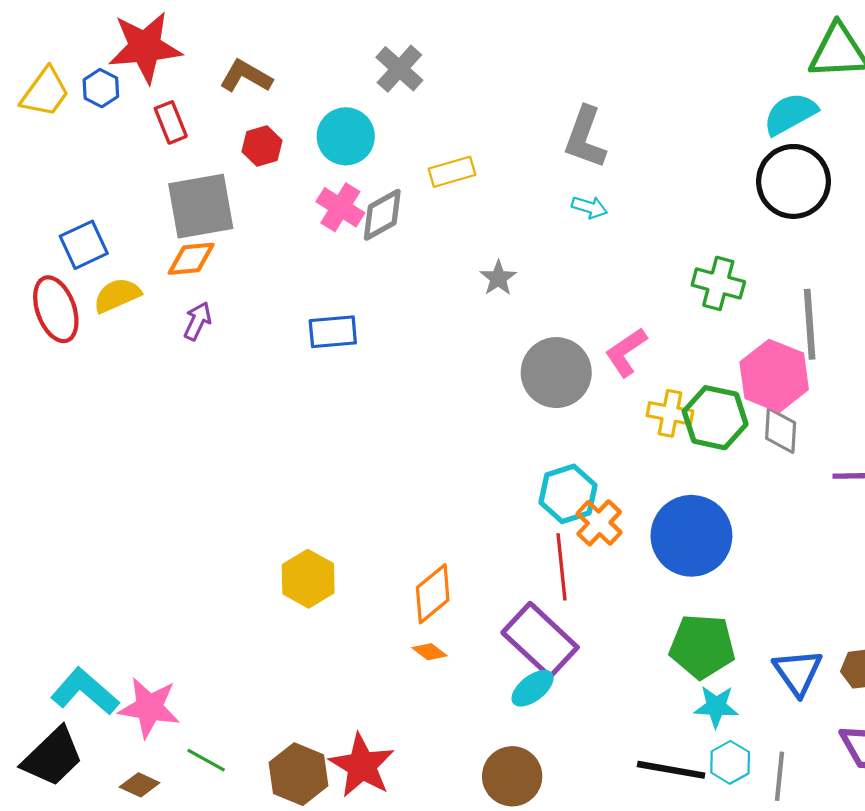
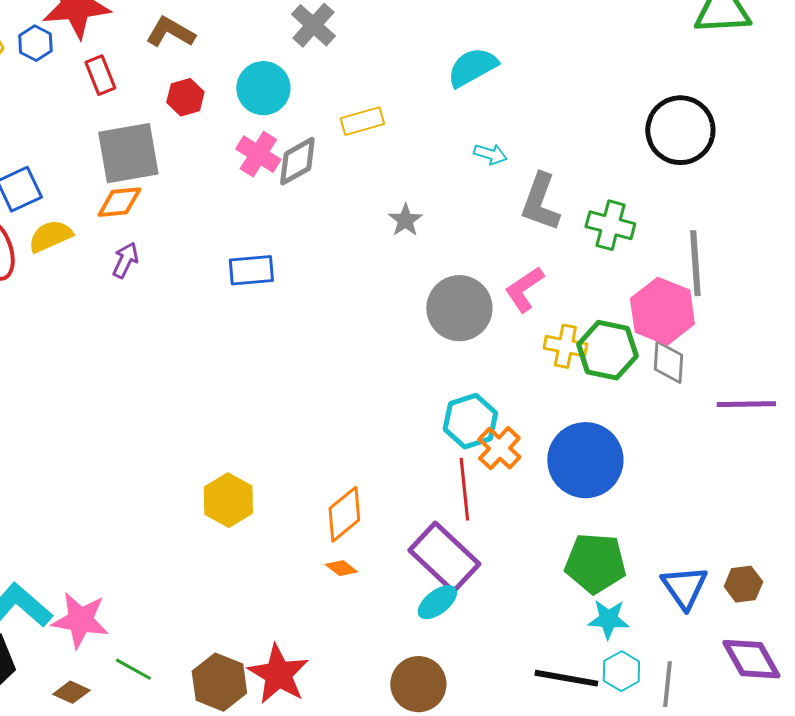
cyan semicircle: (790, 114) -> (472, 67), moved
gray L-shape: (585, 137) -> (540, 202), moved

